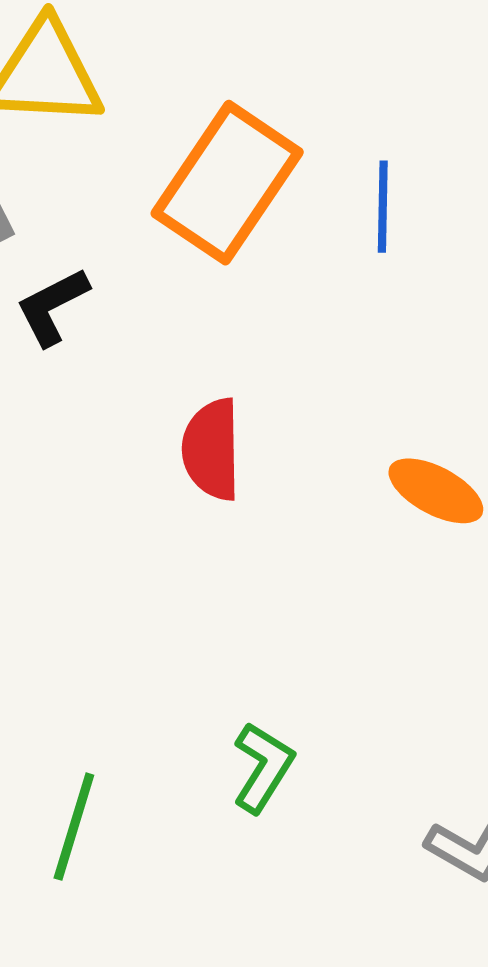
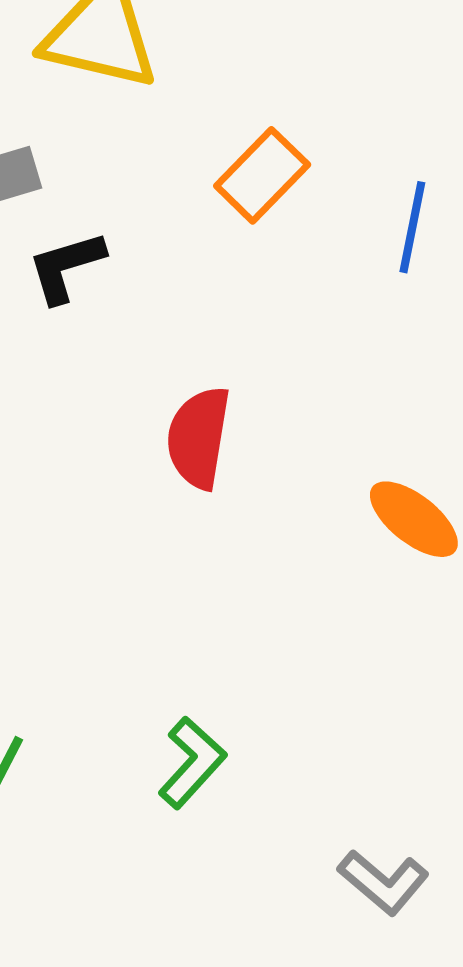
orange rectangle: (227, 183) -> (262, 175), size x0.6

